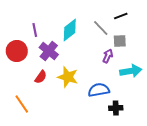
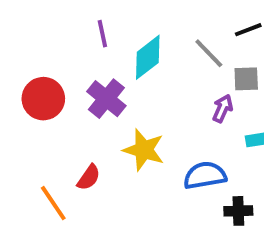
purple line: (35, 30) -> (102, 34), moved
red semicircle: (41, 77) -> (89, 177), moved

